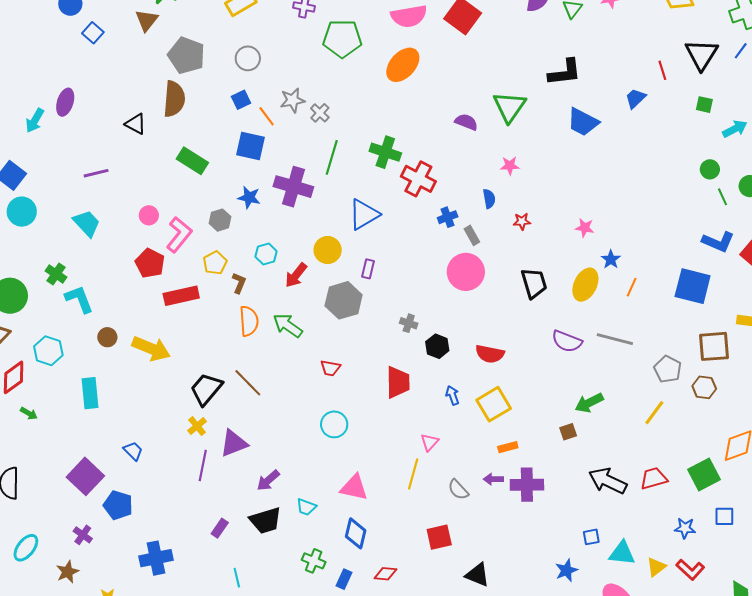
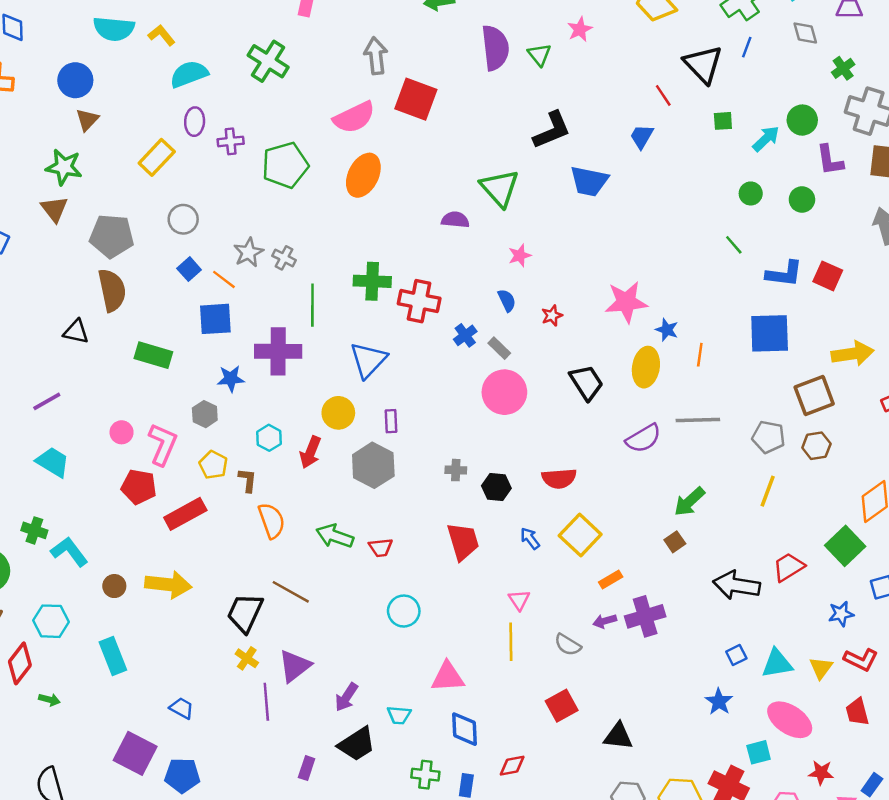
green line: (723, 197) -> (734, 245), moved
pink star: (585, 228) -> (626, 302), size x1.8
green arrow: (288, 326) -> (335, 536), moved
purple semicircle: (567, 341) -> (643, 438), turned -36

